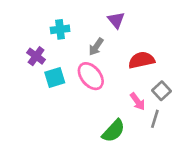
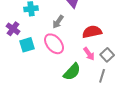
pink arrow: (137, 101) -> (89, 54), moved
green semicircle: (113, 131) -> (72, 72), moved

